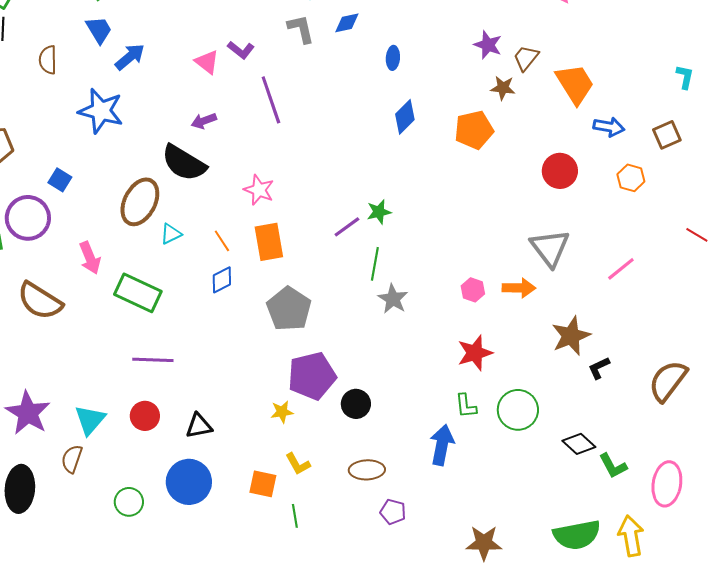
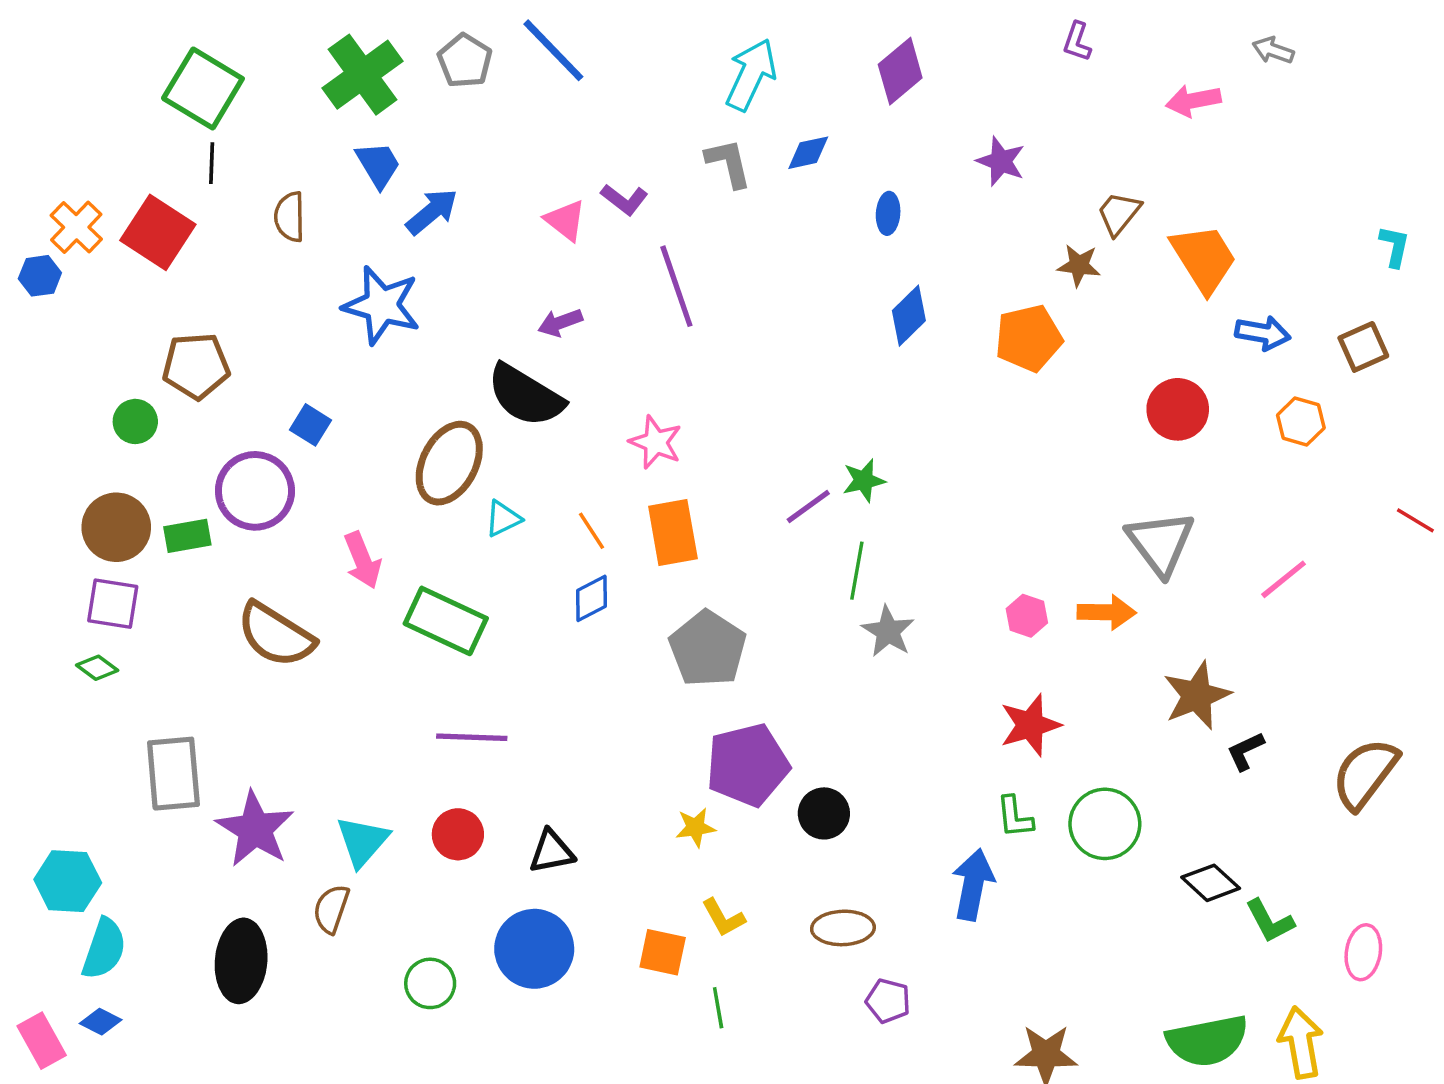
purple star: (488, 45) -> (1001, 161), moved
pink ellipse: (667, 484) -> (1363, 952), size x0.7

